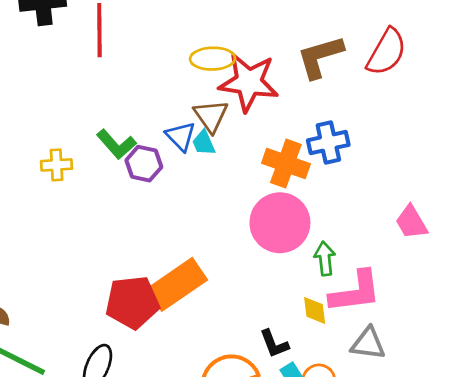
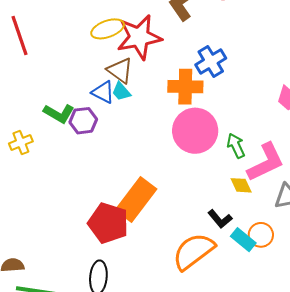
red pentagon: (132, 302) -> (108, 223), turned -30

